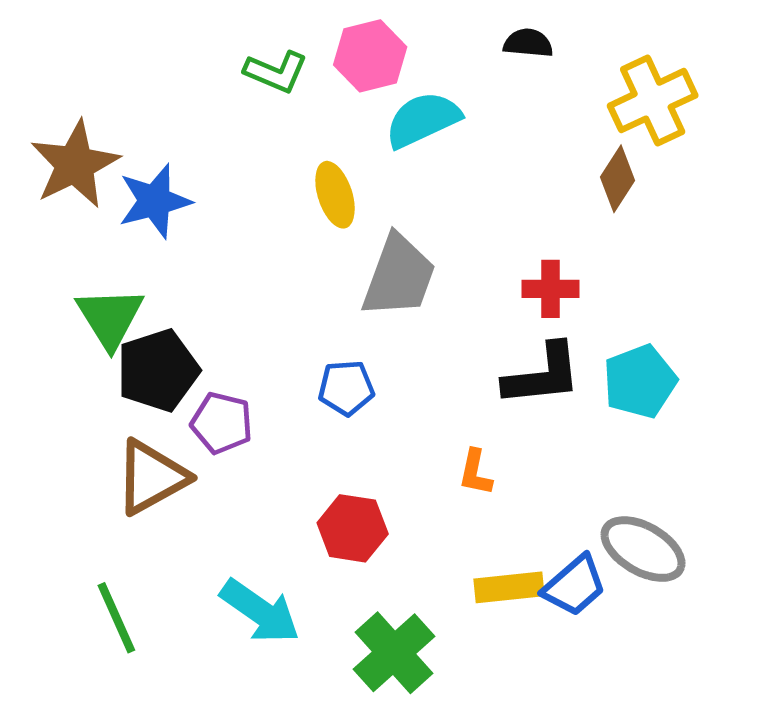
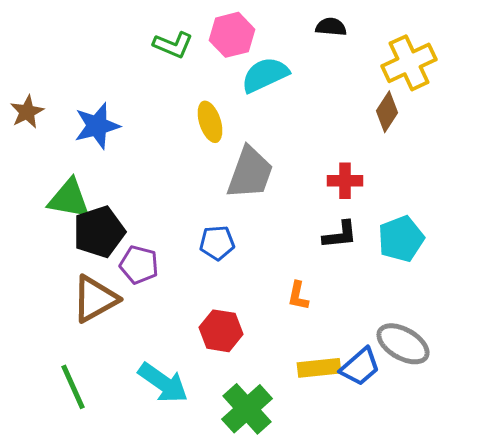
brown star: (75, 164) -> (27, 112), moved, size x0.6
green triangle: (110, 318) -> (69, 199), turned -48
black L-shape: (542, 375) -> (340, 235), size x0.7

